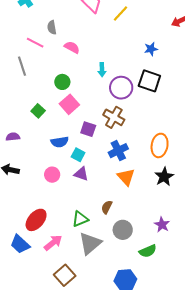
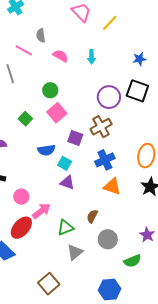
cyan arrow: (102, 70) -> (91, 57), moved
brown cross: (114, 117) -> (101, 127), turned 30
pink circle: (52, 175) -> (21, 197), moved
orange triangle: (126, 177) -> (112, 186), turned -30
pink arrow: (53, 243) -> (41, 211), moved
gray triangle: (90, 243) -> (75, 252), size x0.7

